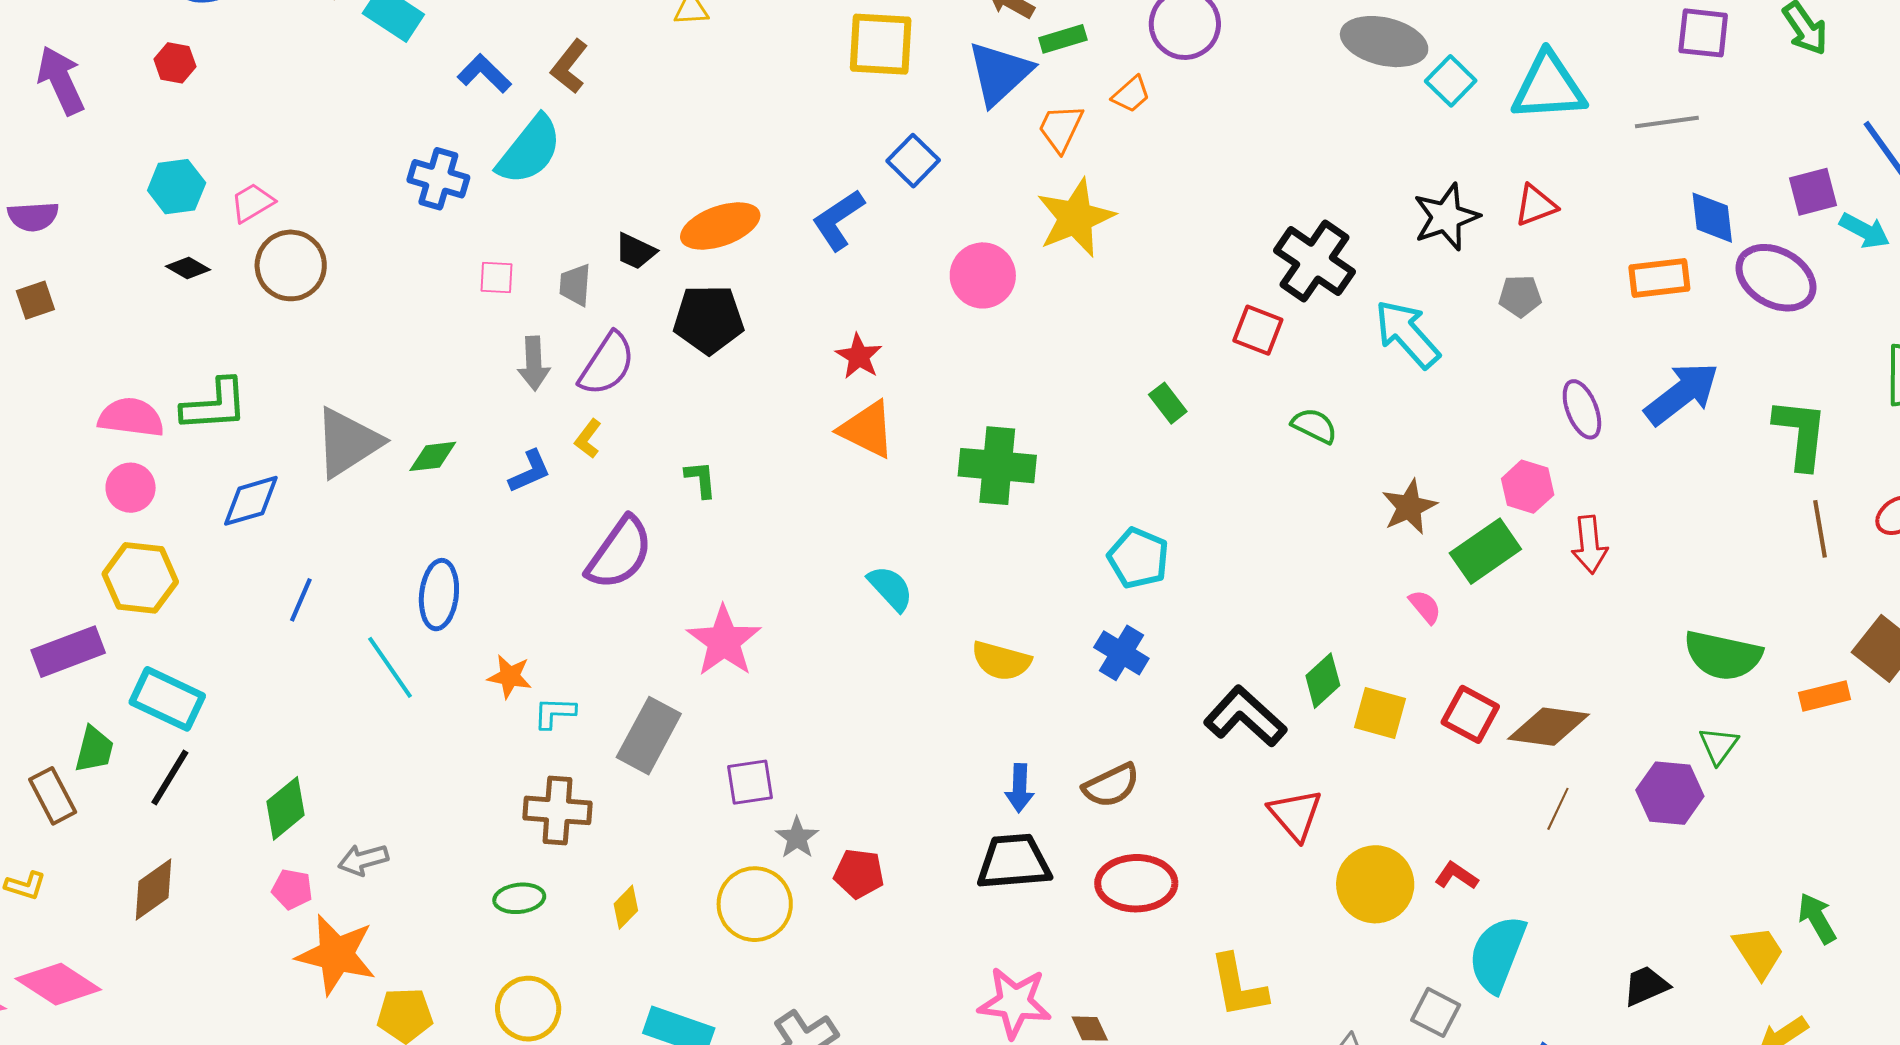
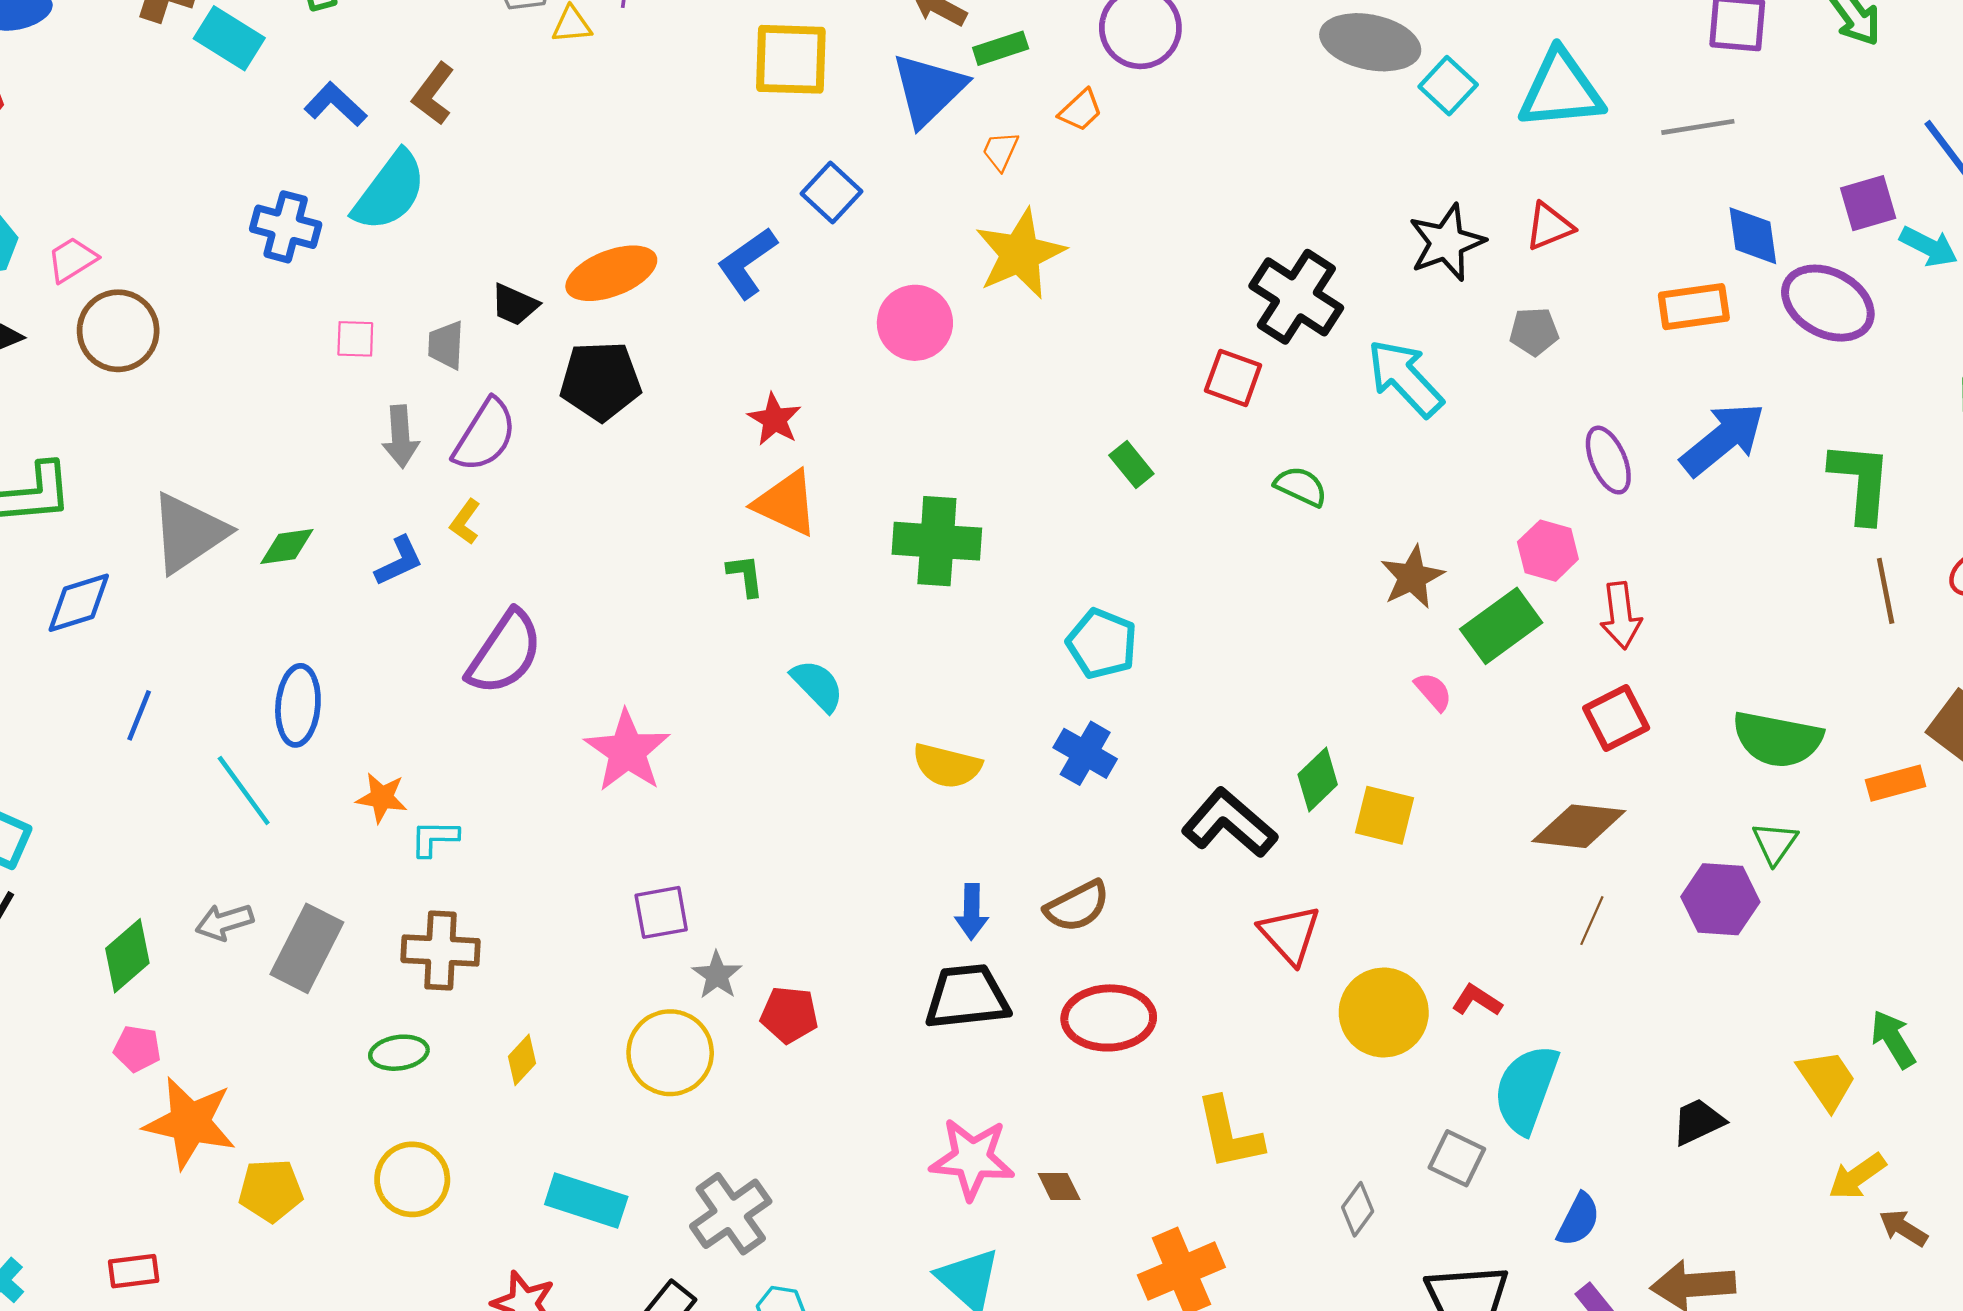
orange trapezoid: (1061, 128) -> (1000, 151), size x0.7
green L-shape: (701, 479) -> (745, 575), moved
red square: (1470, 714) -> (1616, 718), moved, turned 36
gray rectangle: (649, 736) -> (307, 948), moved
gray arrow: (363, 860) -> (224, 922), moved

